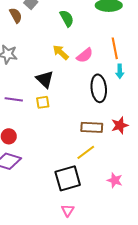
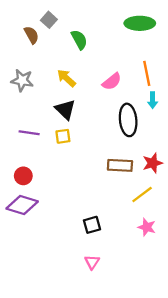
green semicircle: (67, 18) -> (79, 40), moved
yellow arrow: (61, 52) -> (66, 78), moved
yellow line: (86, 152) -> (142, 195), moved
black square: (68, 178) -> (92, 225), size x0.6

